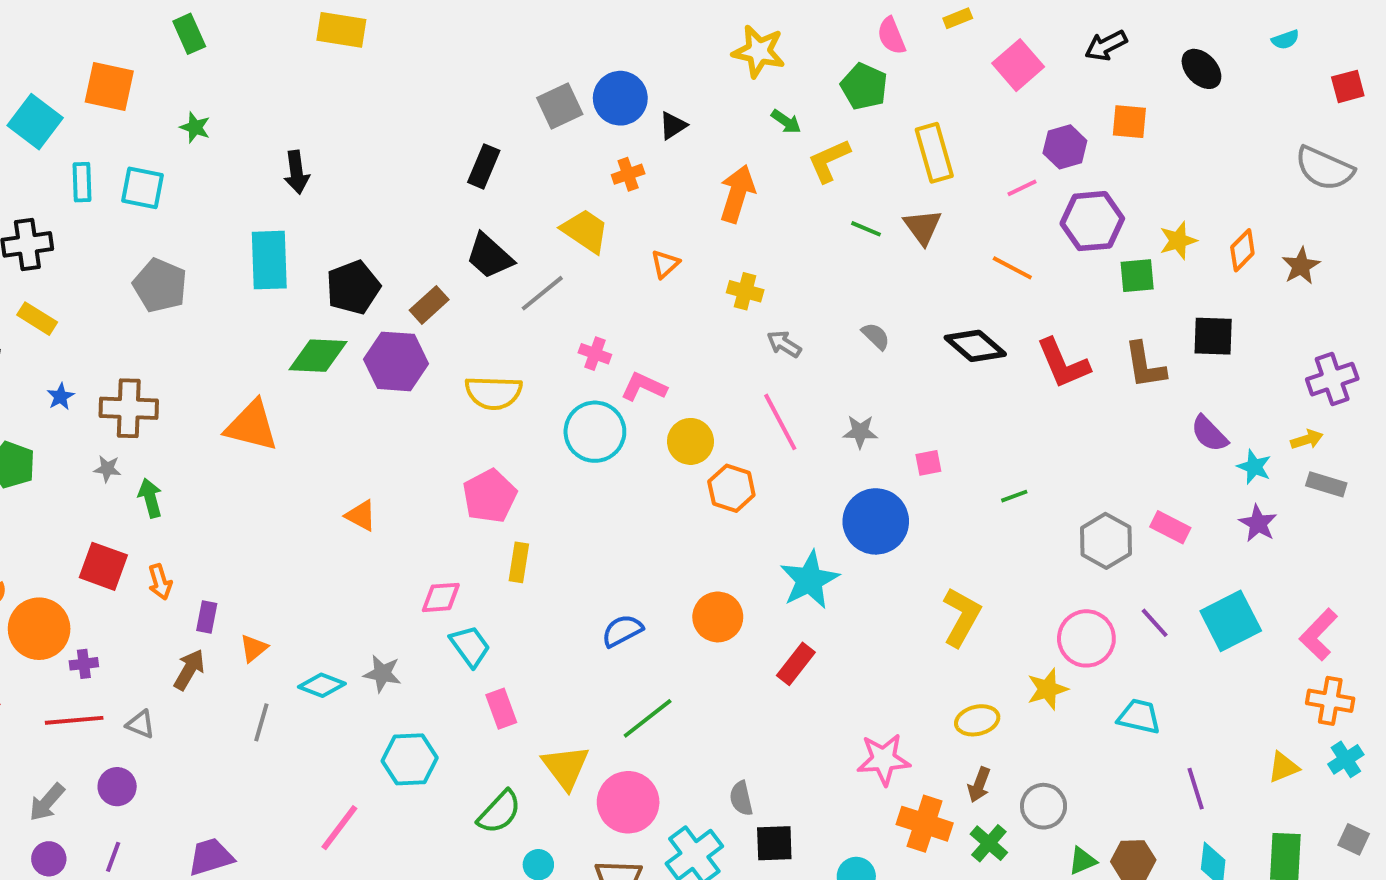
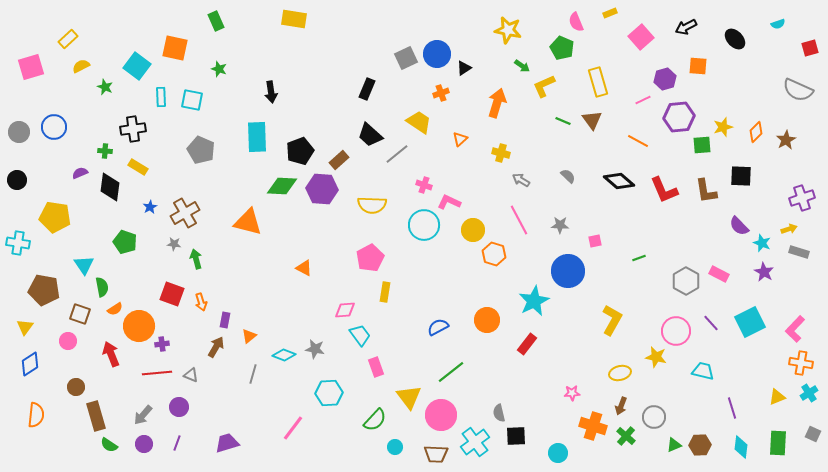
brown cross: (129, 408) -> (185, 213), turned -32
yellow star: (1047, 689) -> (656, 357), turned 30
pink star: (884, 759) -> (572, 393), size x0.6

